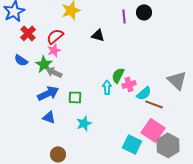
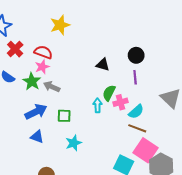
black circle: (144, 12) -> (136, 55), moved
purple line: (124, 16) -> (135, 77), moved
black triangle: (98, 35) -> (103, 65), moved
red semicircle: (55, 36) -> (43, 52), turned 60
gray arrow: (54, 72) -> (52, 87), moved
brown line: (154, 104) -> (137, 128), moved

